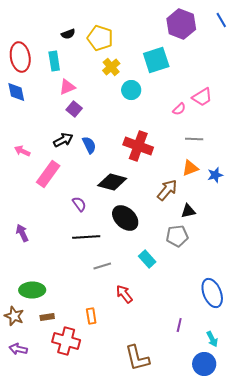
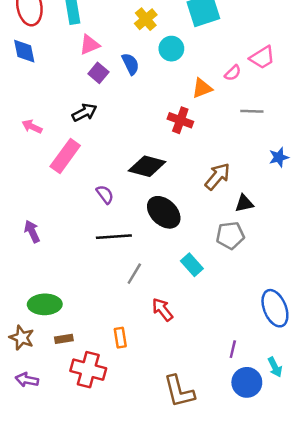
blue semicircle: (89, 145) -> (130, 64), moved
red cross: (138, 146) -> (180, 120), size x0.7
orange triangle: (190, 168) -> (202, 88), moved
gray line: (102, 266) -> (134, 274), turned -42
blue circle: (204, 364) -> (247, 382), moved

